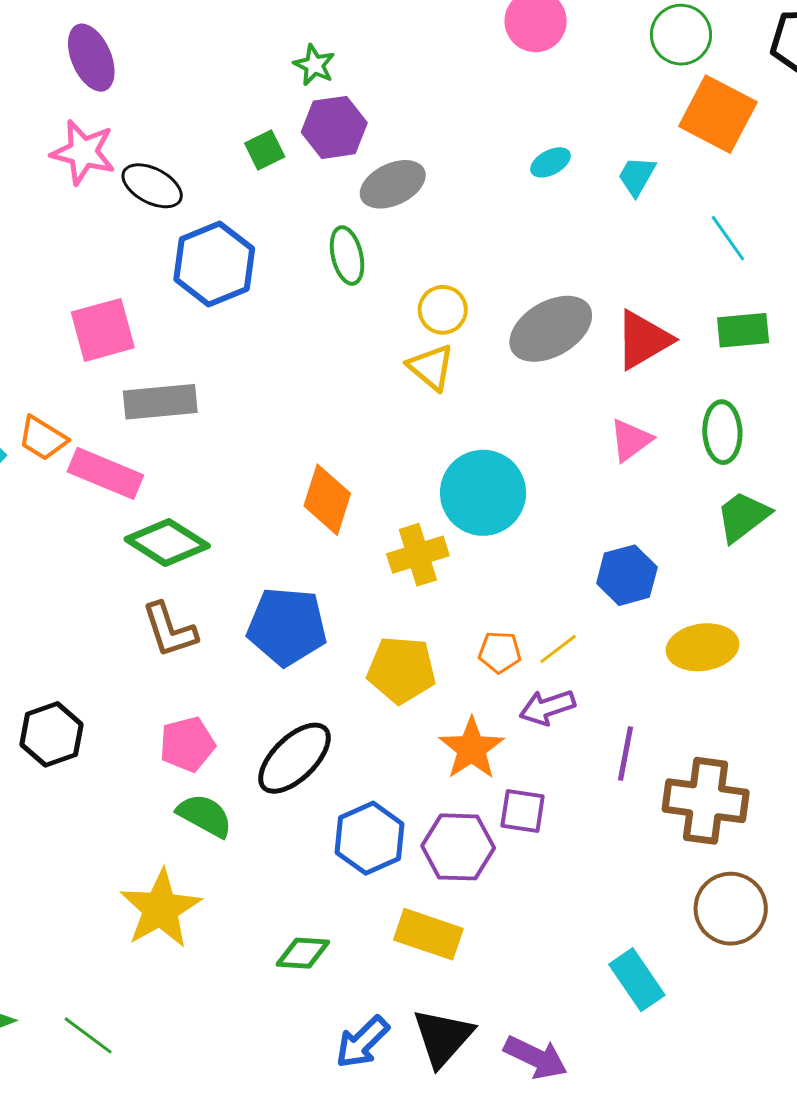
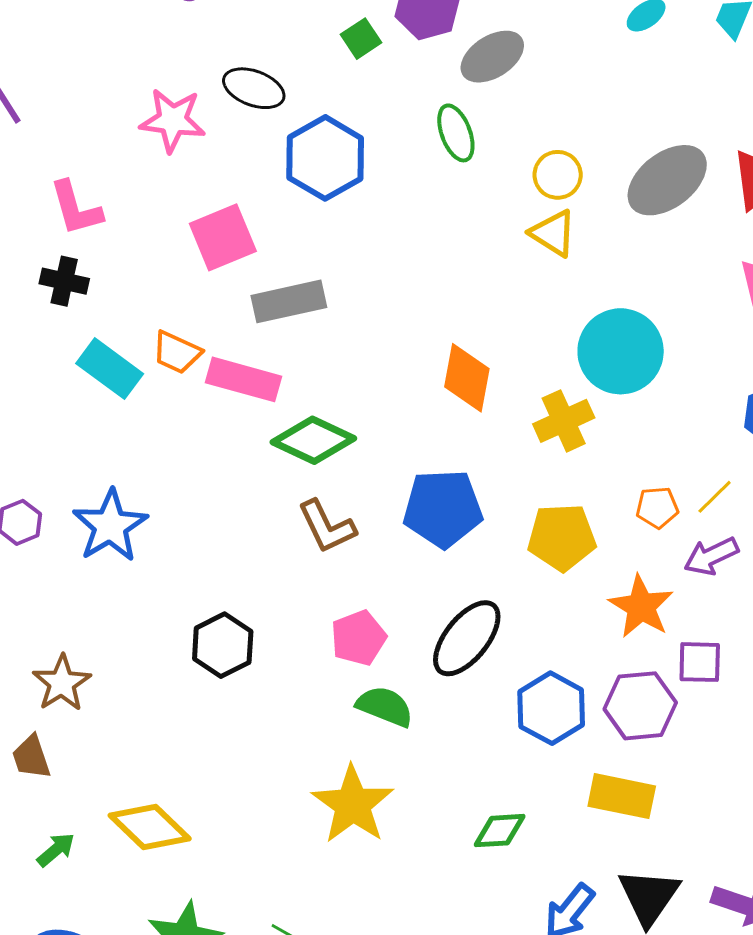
pink star: (83, 152) -> (173, 120), moved

